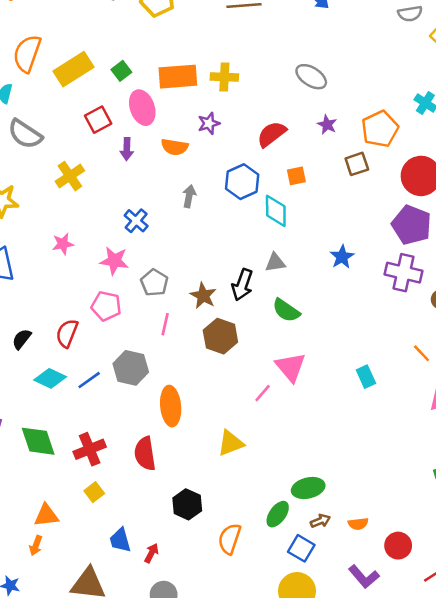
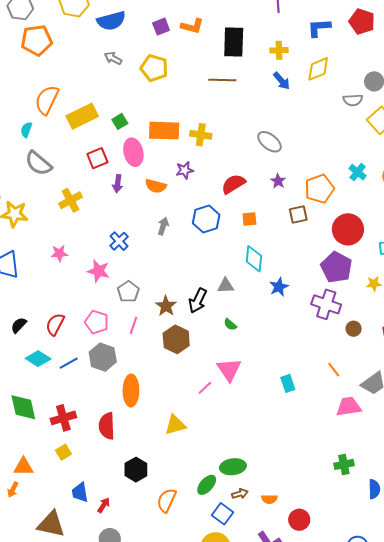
cyan diamond: (276, 211) -> (254, 259), moved
pink pentagon: (106, 306) -> (97, 322), moved
green semicircle: (286, 310) -> (230, 324), size x0.6

